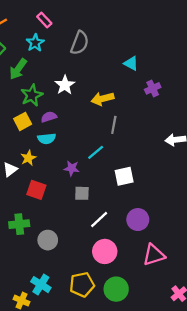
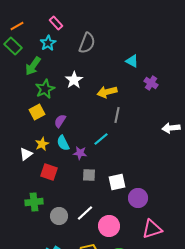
purple cross: (153, 88) -> (151, 83), turned -32
purple semicircle: (49, 117) -> (60, 121), moved, turned -40
cyan semicircle: (47, 139) -> (63, 143), moved, turned 70
white square: (124, 176) -> (117, 182), moved
white line: (99, 220) -> (85, 213), moved

